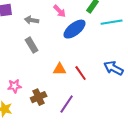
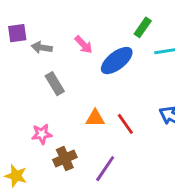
pink arrow: (60, 11) -> (84, 45), moved
gray arrow: (32, 20) -> (42, 48), moved
pink star: (15, 86) -> (42, 134), moved

